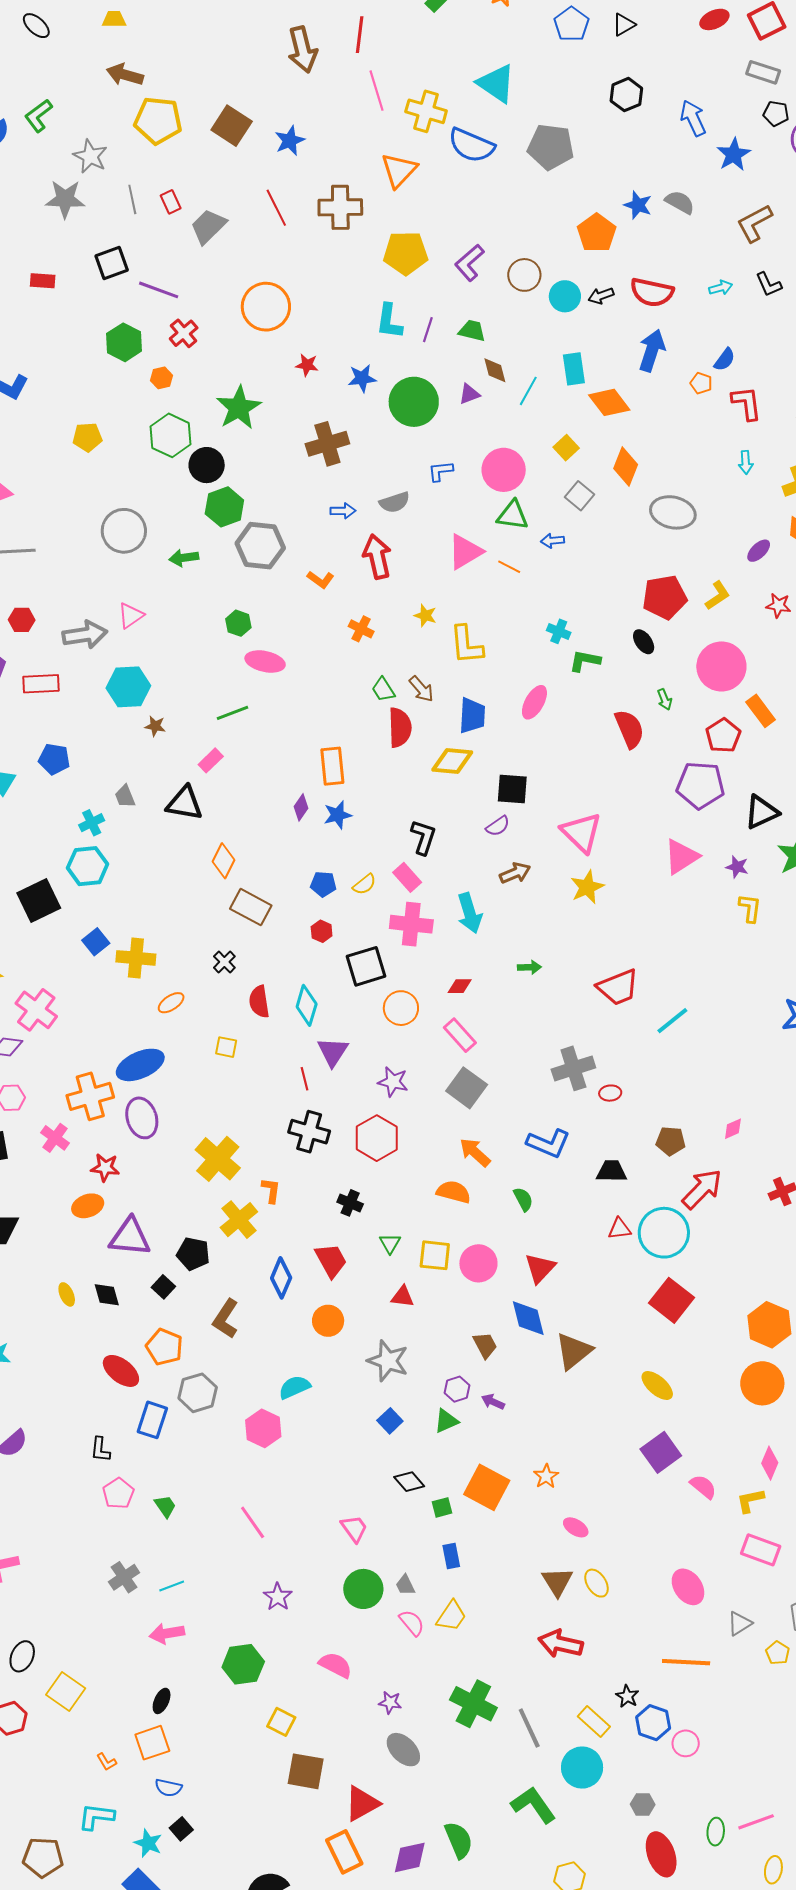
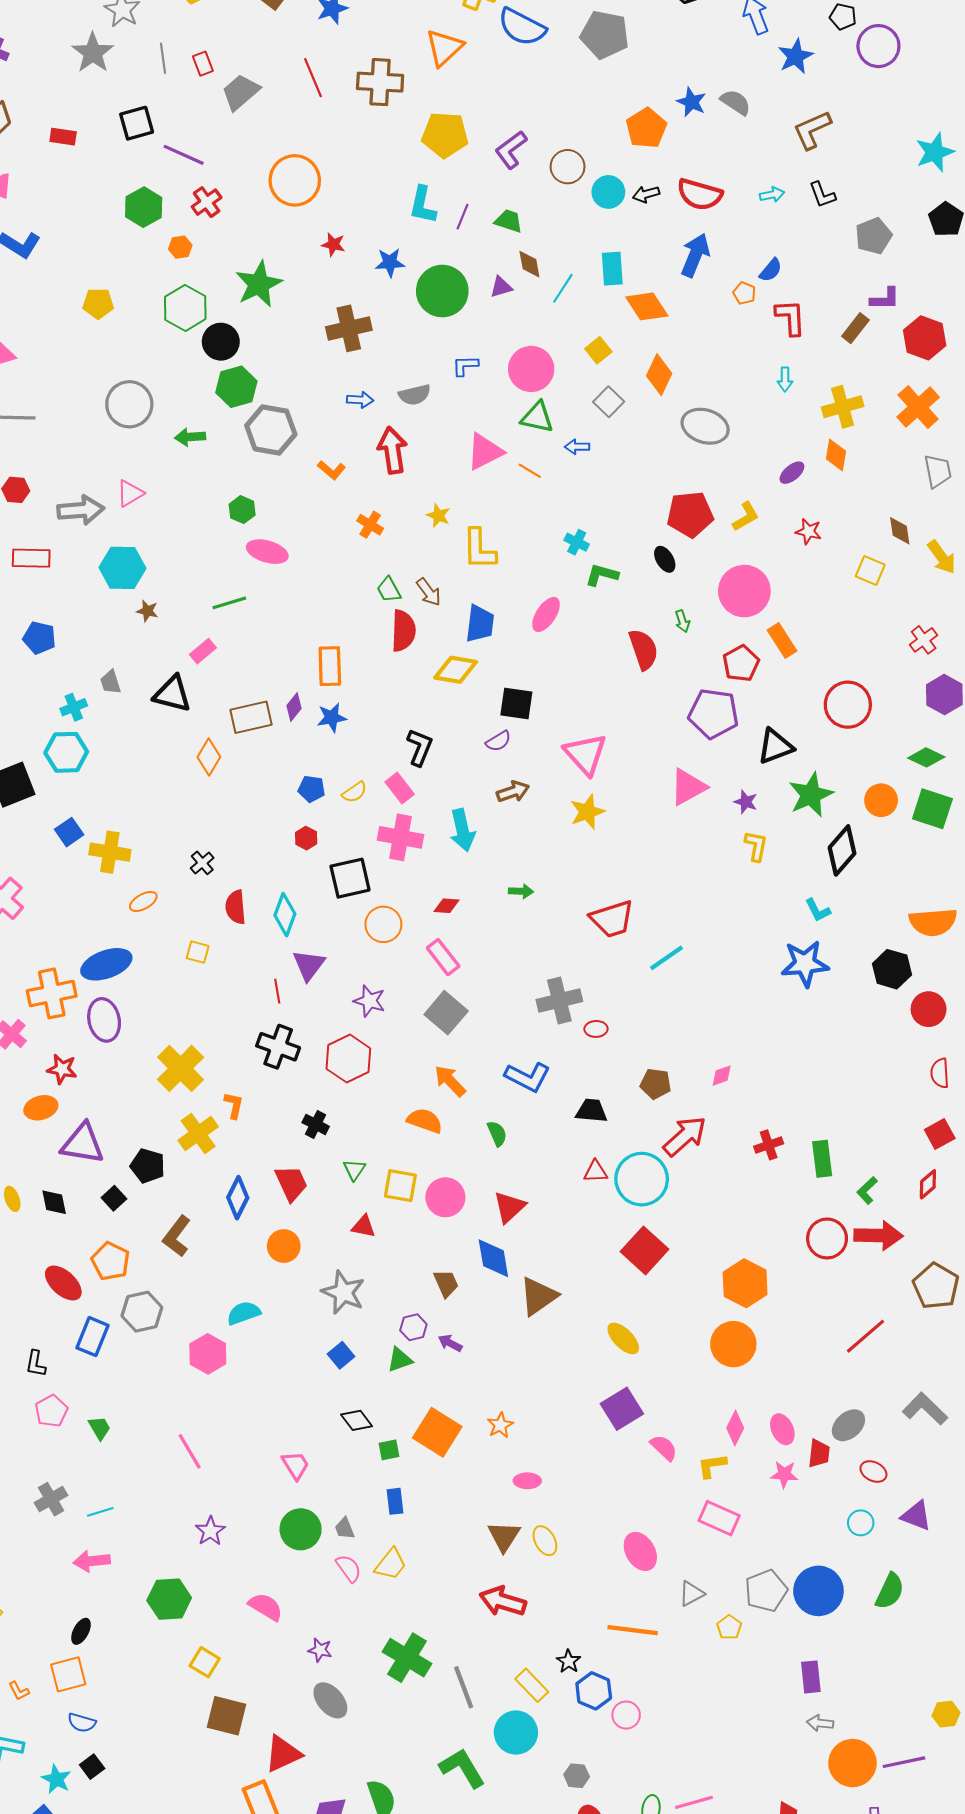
gray star: (65, 199) -> (93, 53), turned 30
brown rectangle: (251, 907) -> (251, 717), moved, turned -45
pink ellipse: (576, 1527) -> (527, 1481), turned -35

